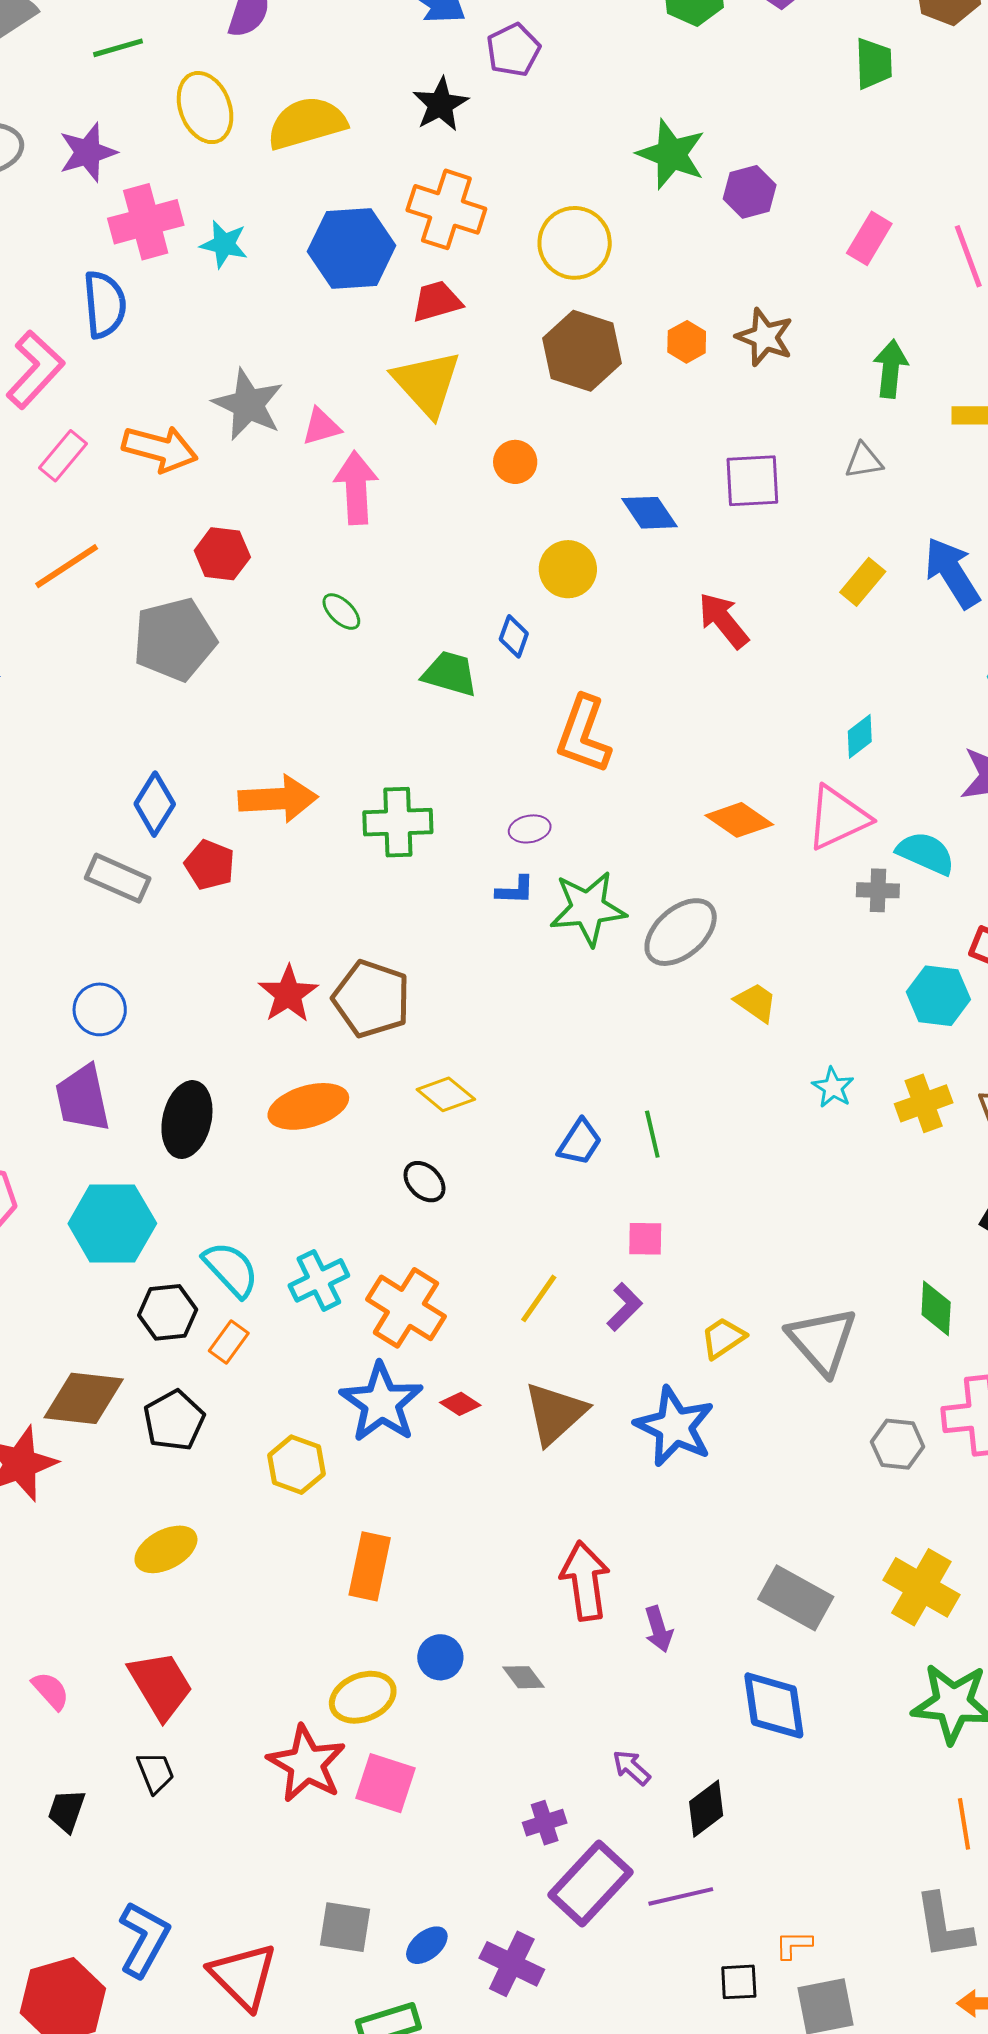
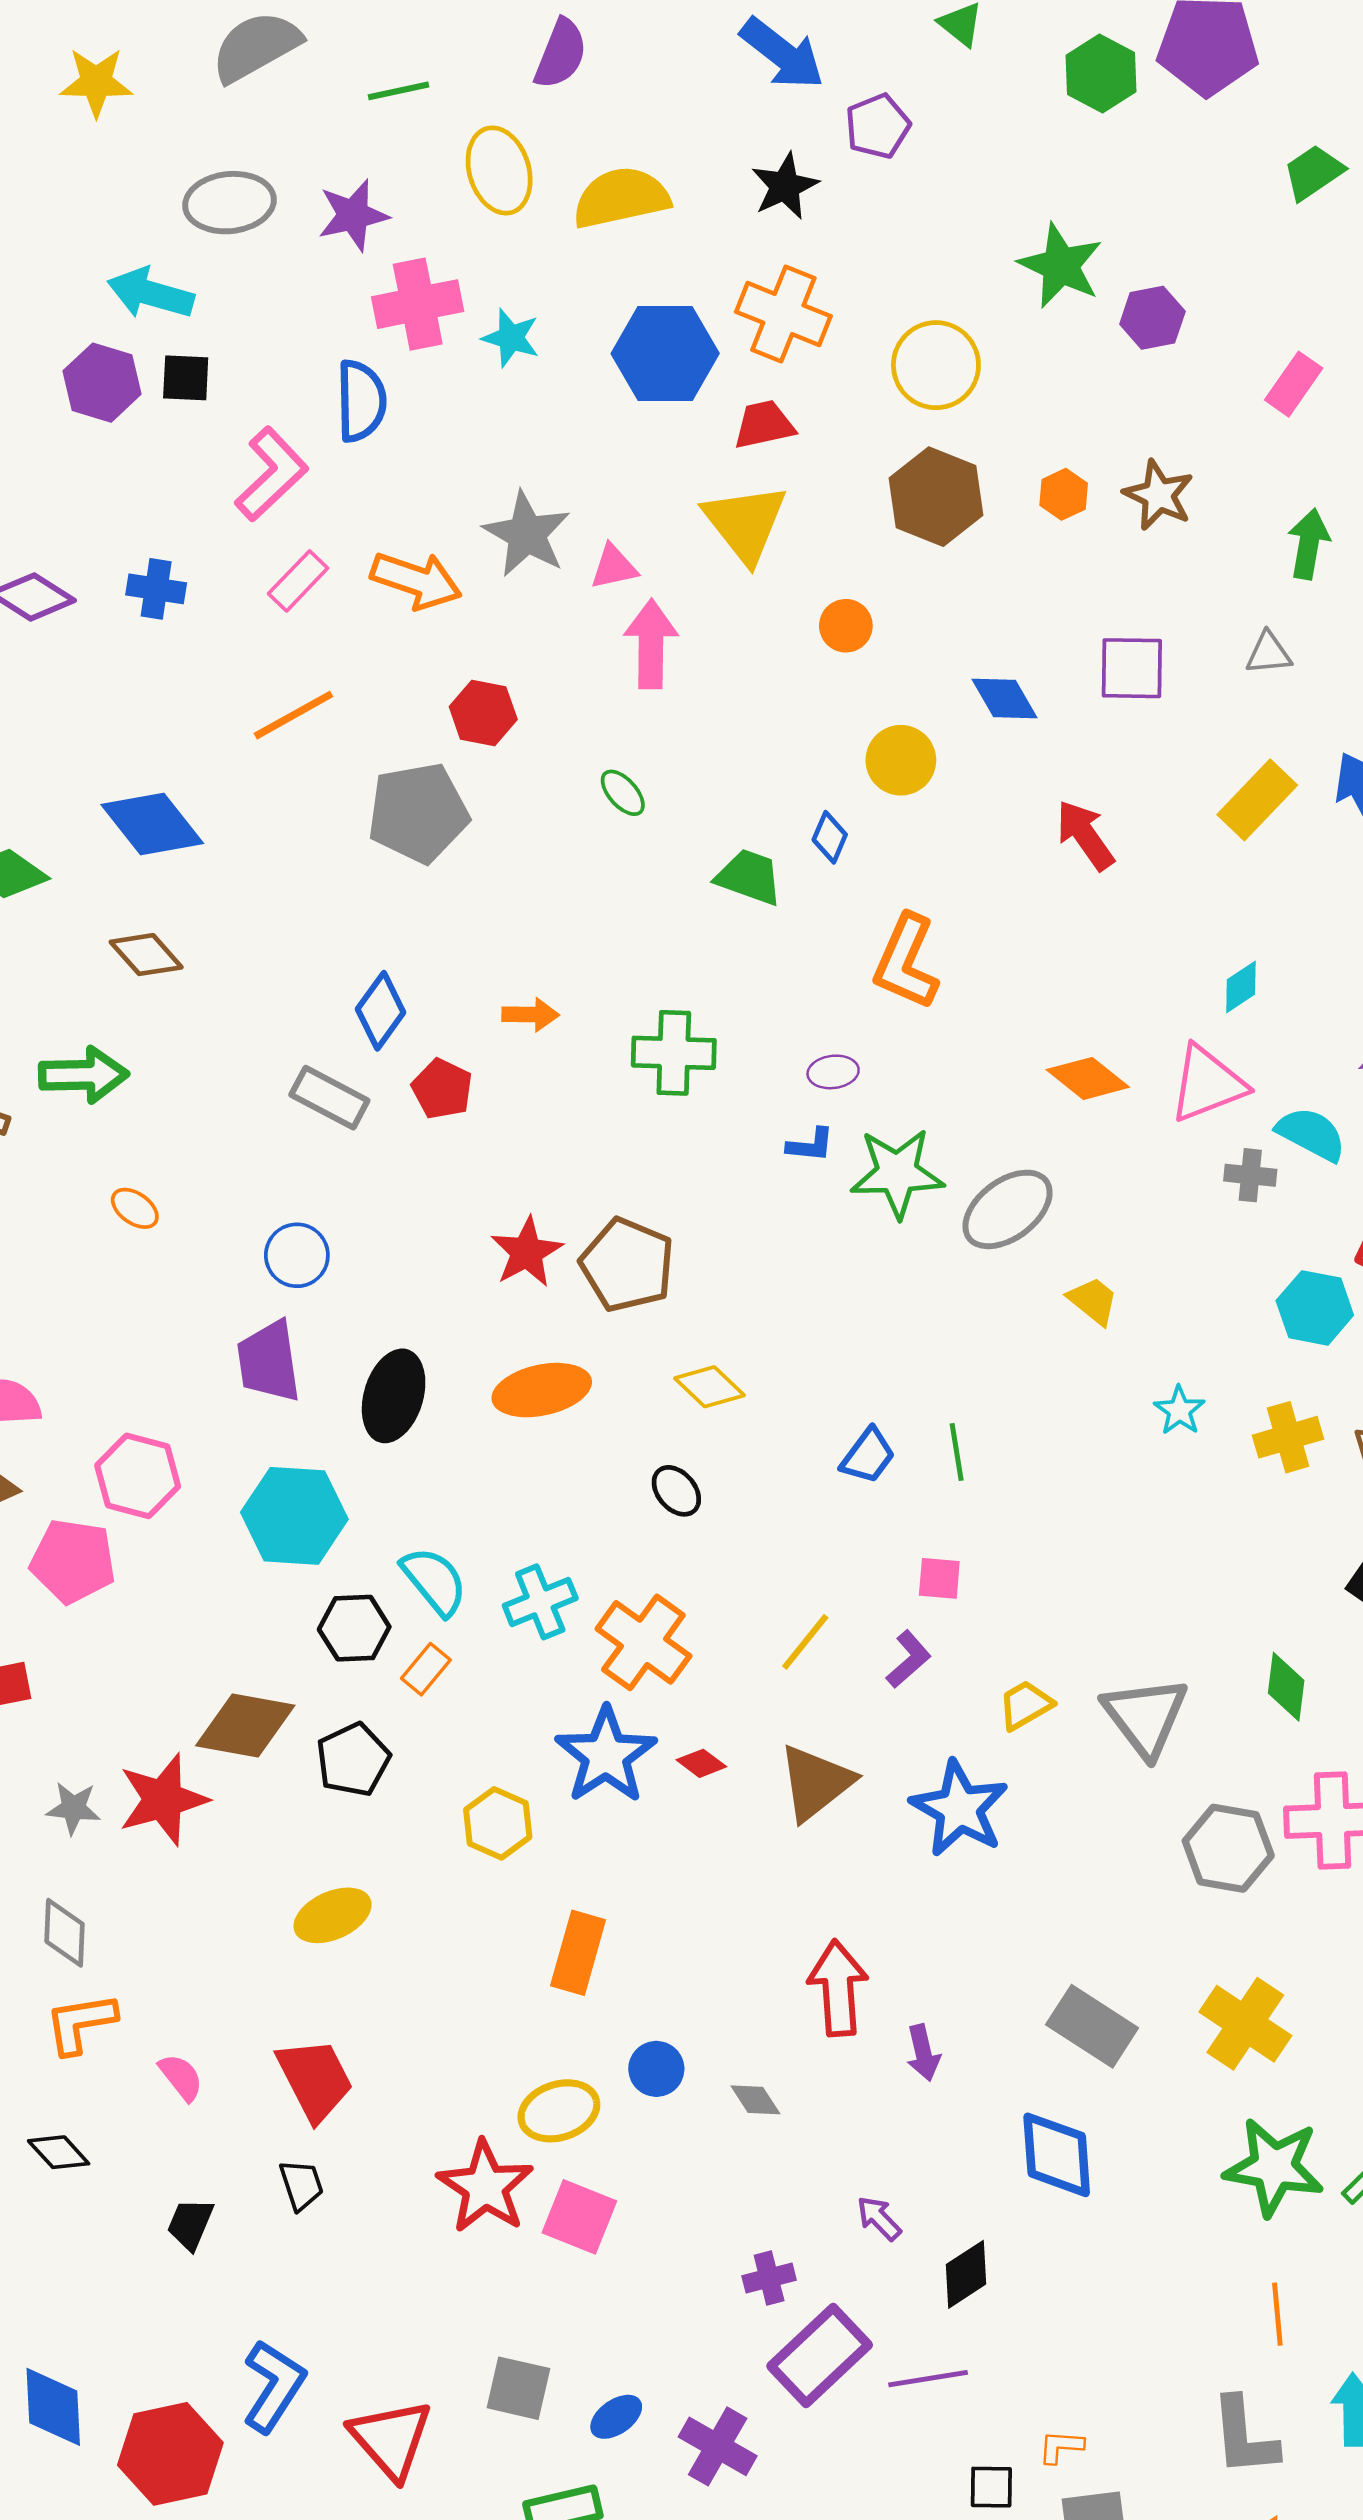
green trapezoid: (874, 64) -> (1313, 172), turned -126
yellow rectangle: (863, 582) -> (1257, 800), size x1.4
orange arrow: (278, 799) -> (530, 1015), size x0.6
gray hexagon: (898, 1444) -> (1228, 1848), size x1.4

